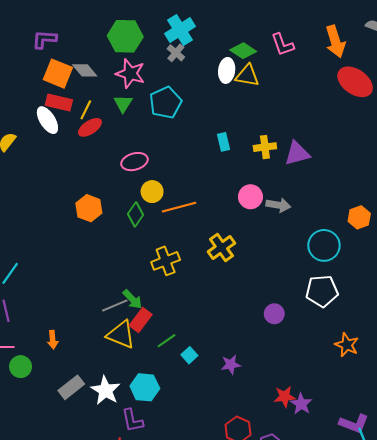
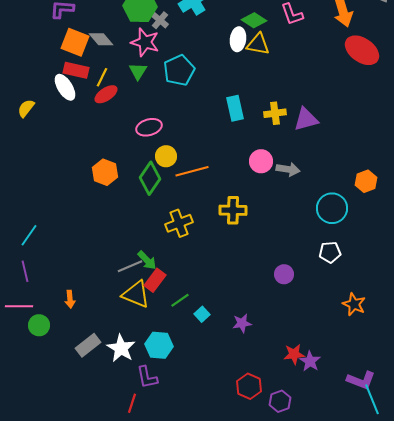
gray cross: (176, 53) -> (160, 20), moved
cyan rectangle: (224, 142) -> (235, 108), size x1.4
green diamond: (135, 214) -> (150, 178), size x1.4
yellow cross: (221, 248) -> (233, 210), turned 36
white pentagon: (322, 291) -> (330, 252), size x0.7

